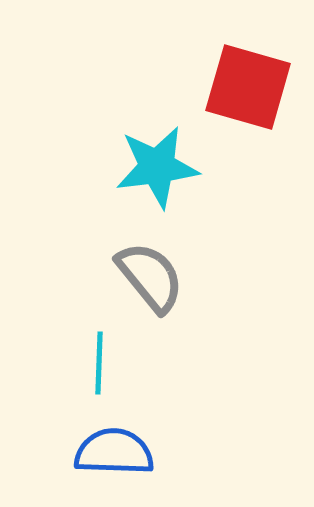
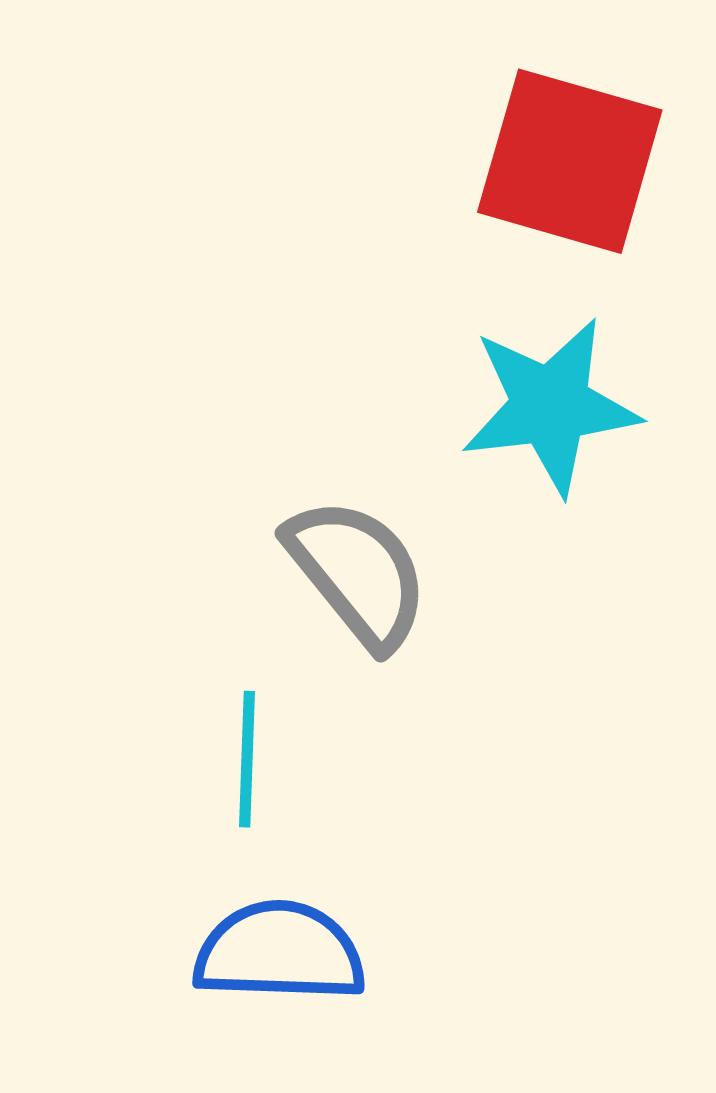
cyan star: (157, 167) -> (550, 406), moved

